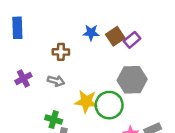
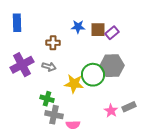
brown square: (115, 36) -> (98, 30), turned 35
purple cross: (23, 79) -> (22, 65), size x1.6
green circle: (109, 105) -> (93, 75), moved

